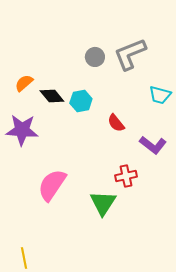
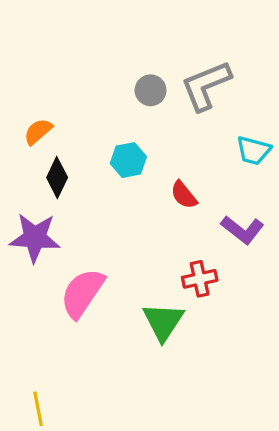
black diamond: (52, 96) -> (57, 177), moved, turned 65
purple star: (22, 130) -> (35, 238), moved

